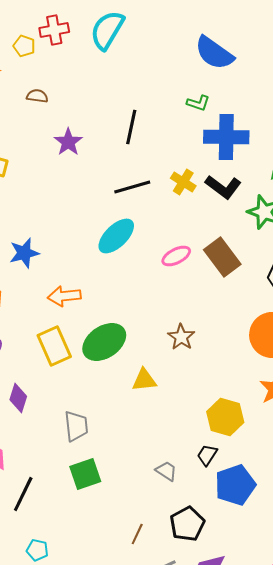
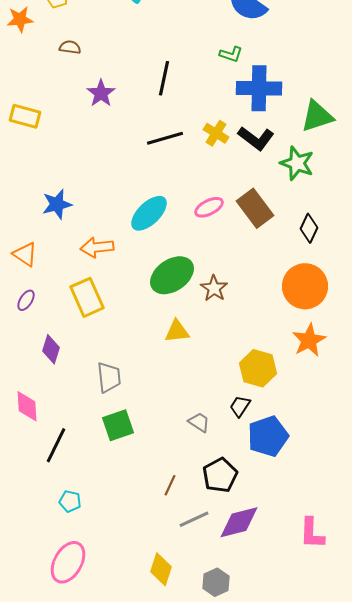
cyan ellipse: (116, 236) -> (149, 213), moved
green ellipse: (104, 342) -> (172, 275), moved

